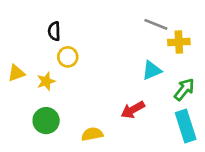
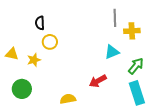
gray line: (156, 24) -> (115, 18), turned 66
yellow triangle: (16, 73) -> (12, 54), turned 32
green circle: (46, 121) -> (22, 89), moved

